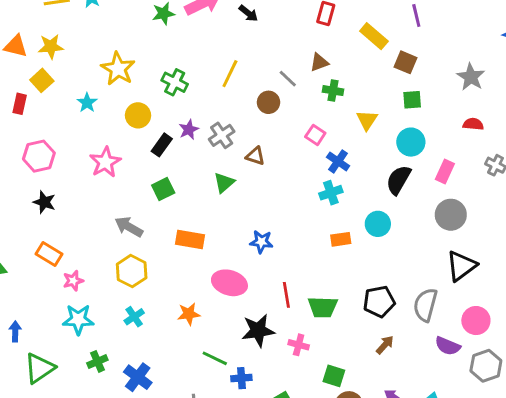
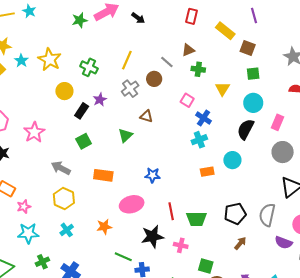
cyan star: (87, 103) -> (21, 61), moved
gray cross: (222, 135) -> (130, 89), moved
pink star: (105, 162) -> (34, 132), moved
pink ellipse: (229, 283) -> (132, 204), turned -30

